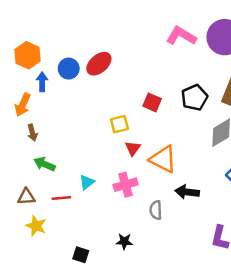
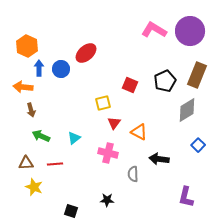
blue circle: (69, 69) -> (61, 69), moved
orange arrow: (23, 105) -> (23, 87), turned 72
orange triangle: (163, 159) -> (139, 132), size x0.7
cyan triangle: (87, 182) -> (74, 138), moved
pink cross: (126, 185) -> (108, 153), turned 30

